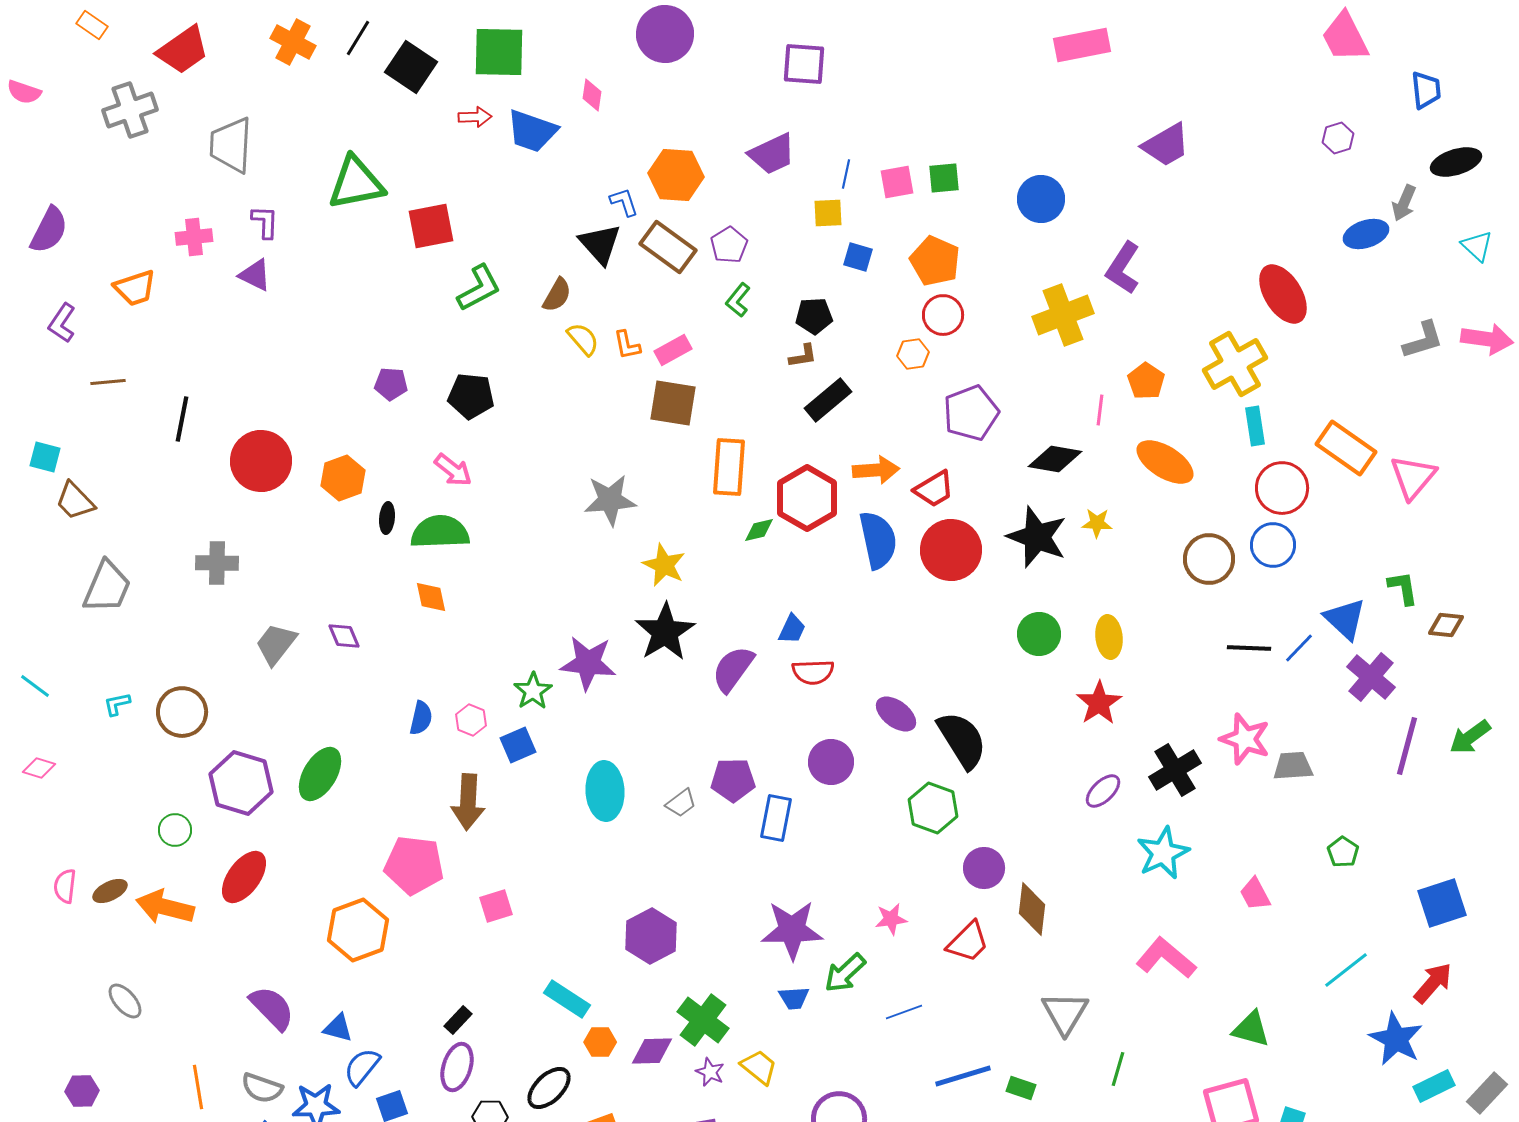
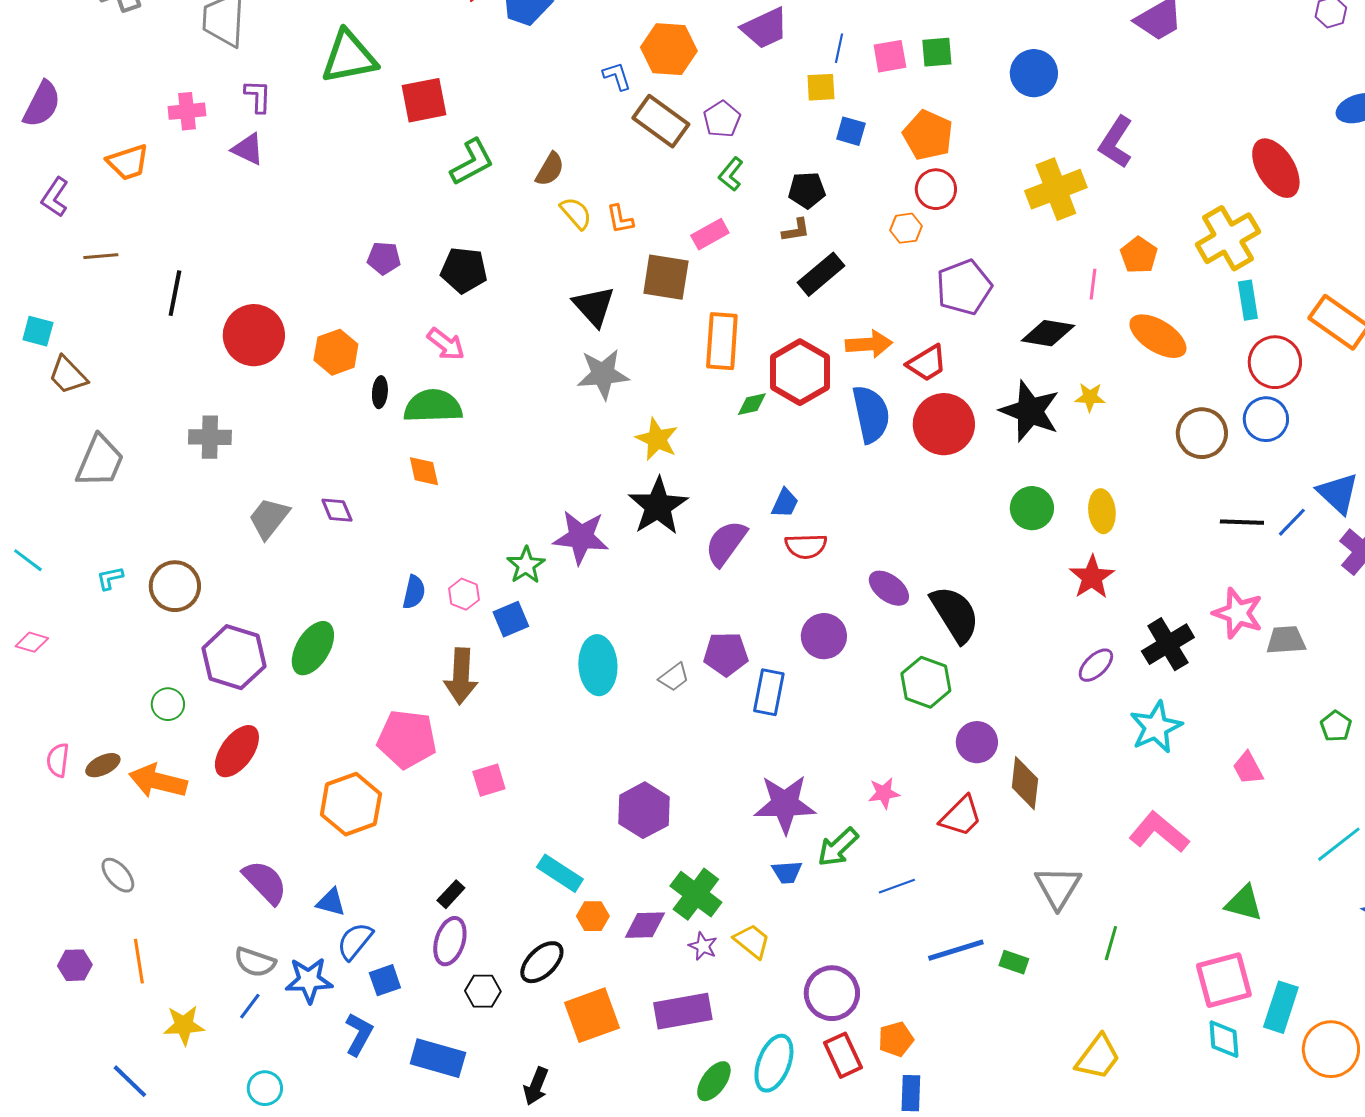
black triangle: (600, 244) -> (594, 306), moved
pink rectangle: (673, 350) -> (710, 234), moved
orange line: (198, 1087) -> (139, 961), moved

